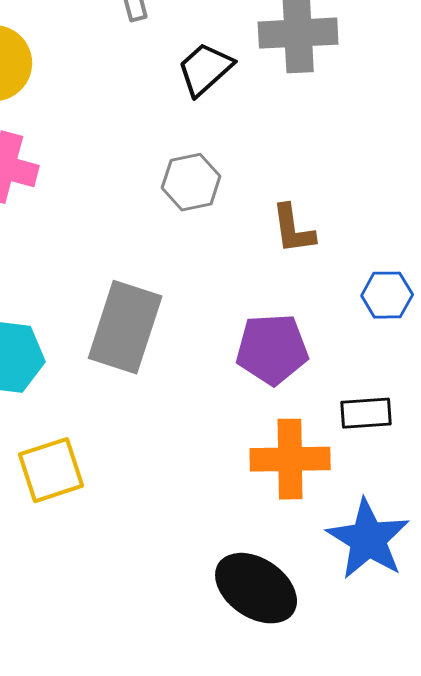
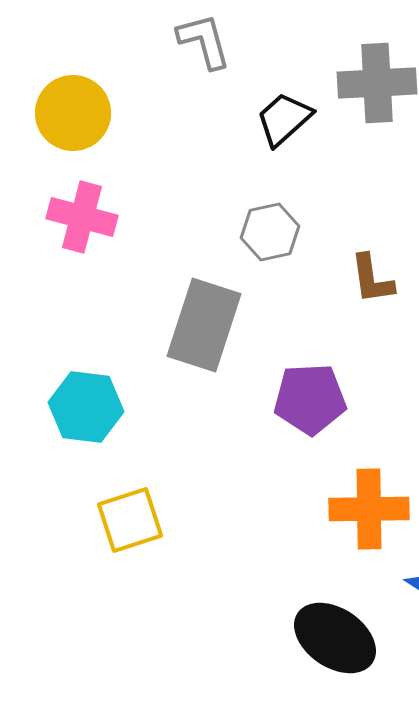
gray rectangle: (125, 327) -> (204, 325), moved
purple pentagon: (272, 349) -> (310, 399), moved

